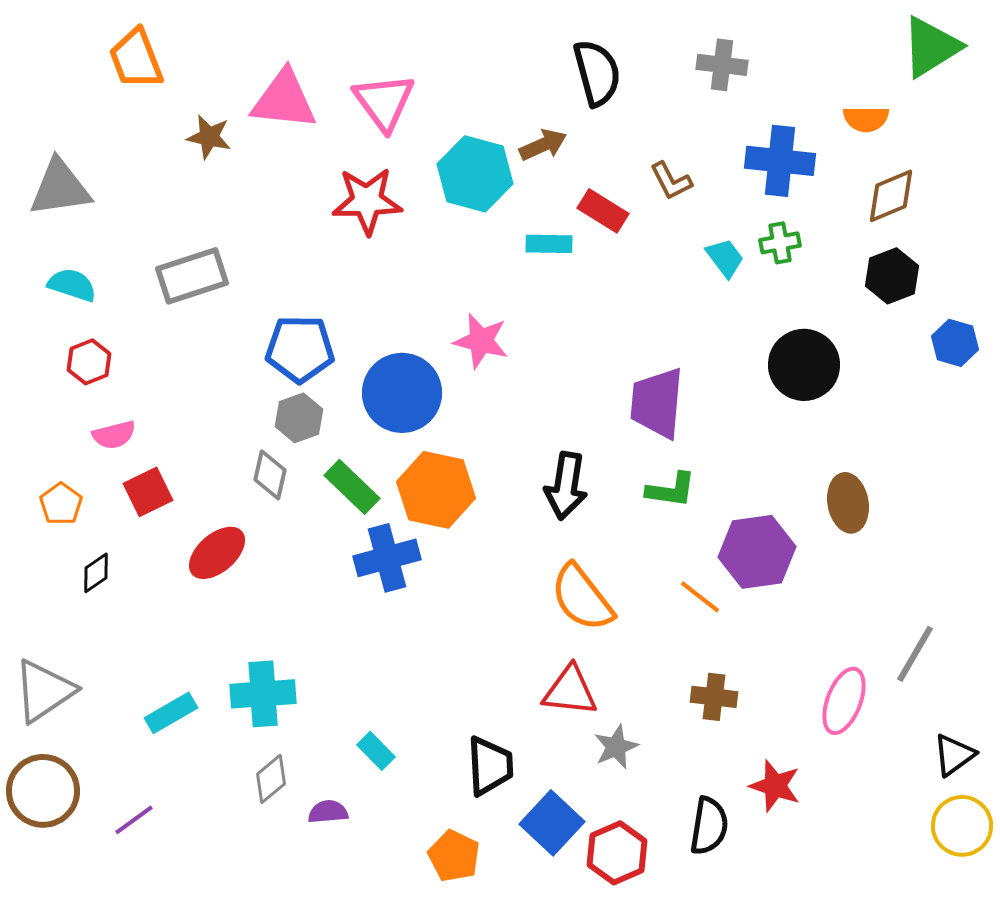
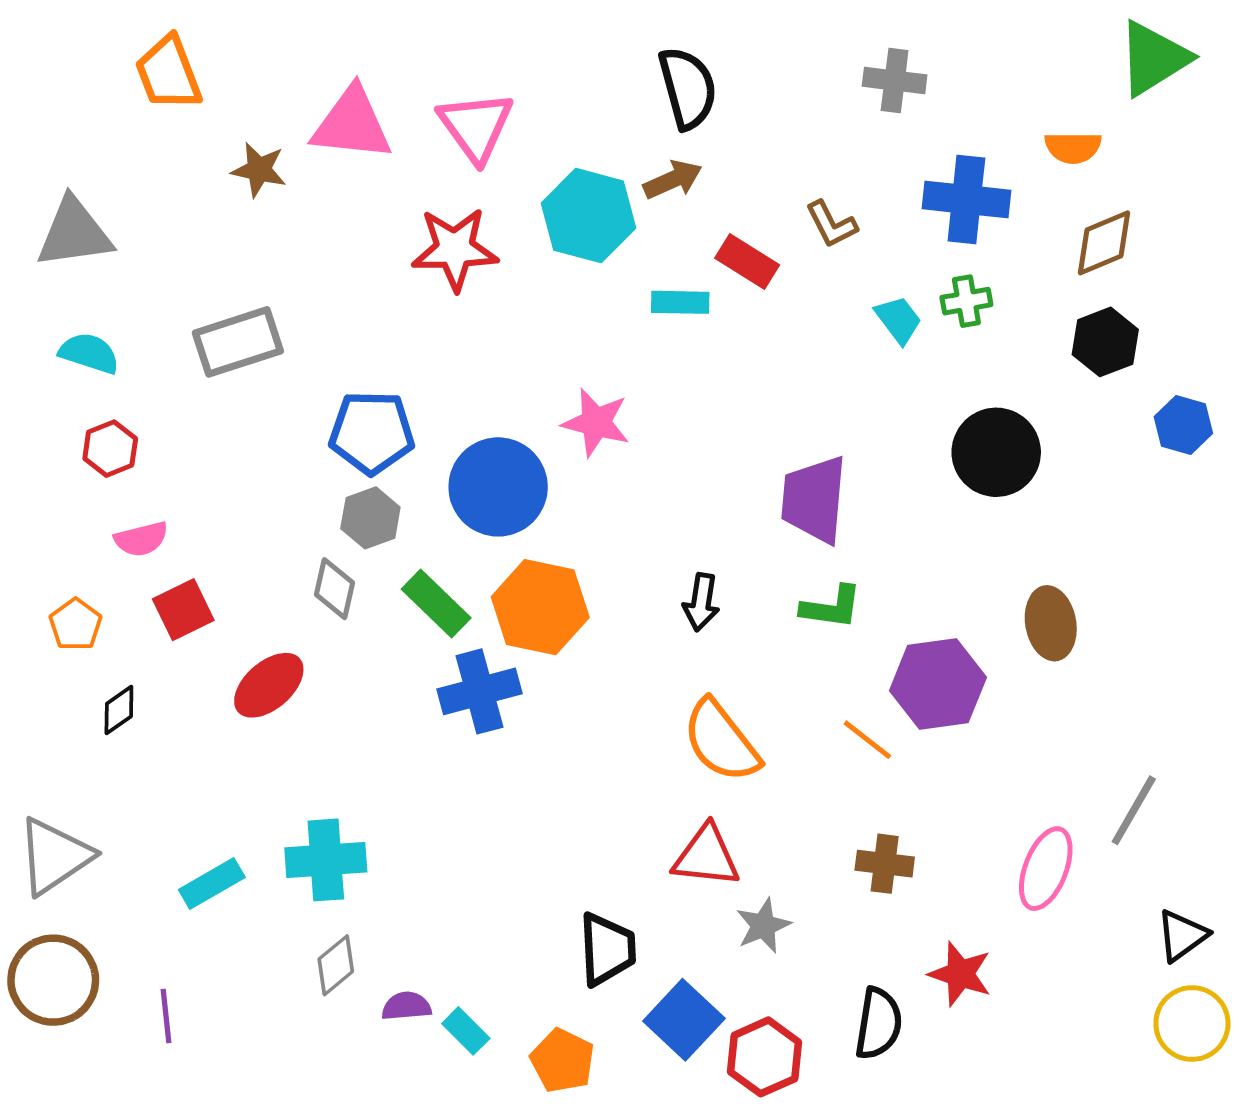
black semicircle: (597, 73) -> (688, 88), moved
black arrow: (566, 486) -> (701, 602), size x0.7
cyan rectangle: (376, 751) -> (466, 1031), moved
purple line: (134, 820) -> (166, 1016), turned -60

